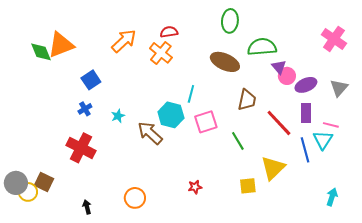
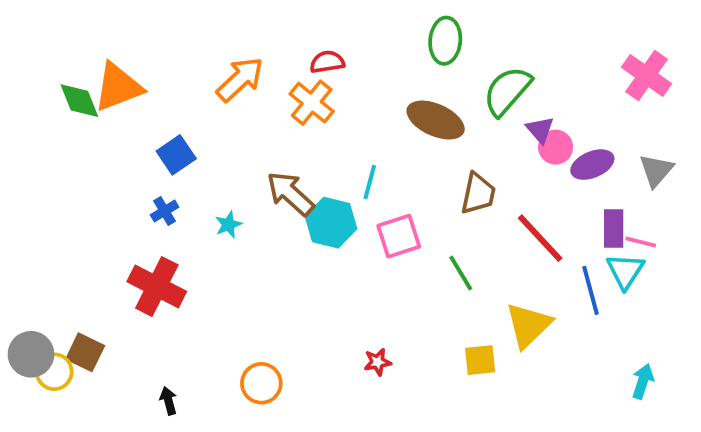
green semicircle: (262, 47) -> (507, 91), turned -44
purple rectangle: (306, 113) -> (614, 228), moved
brown arrow: (150, 133) -> (290, 194), moved

